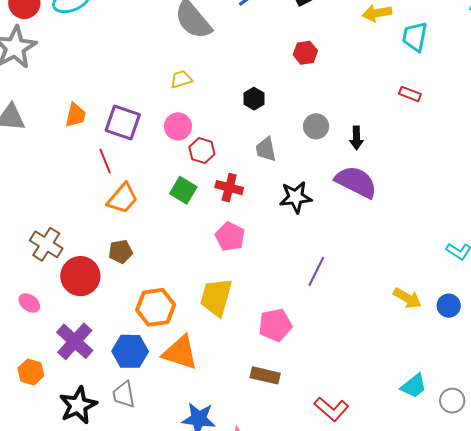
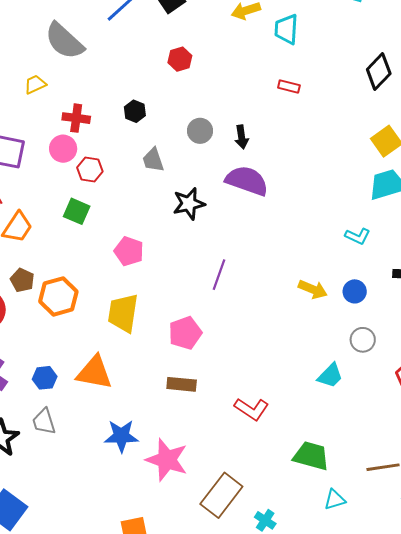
yellow trapezoid: (181, 79) -> (35, 84), moved
red cross: (229, 188) -> (76, 118), moved
brown pentagon: (121, 252) -> (22, 280), turned -30
orange hexagon: (156, 307) -> (58, 296), moved
blue hexagon: (130, 351) -> (45, 378), size x0.7
gray circle: (452, 401) -> (363, 340), moved

